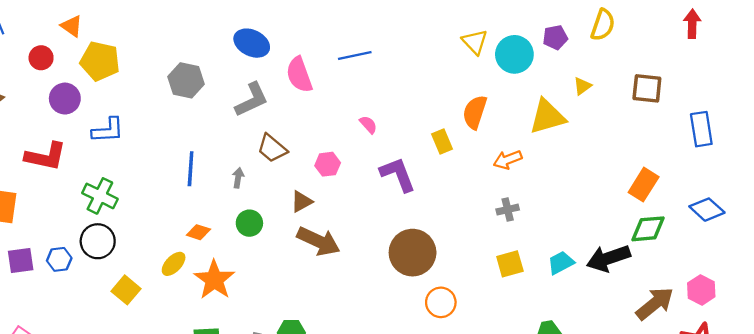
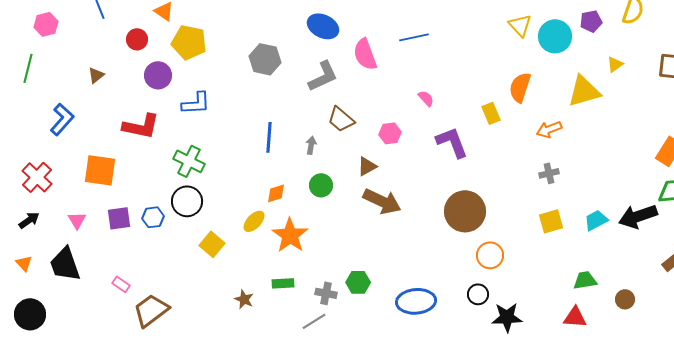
orange diamond: (198, 232) -> (276, 193), turned -35

